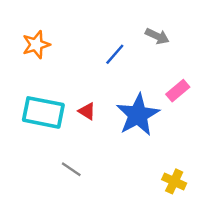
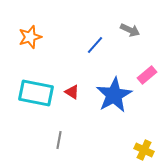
gray line: (71, 169) -> (59, 140), turned 66

